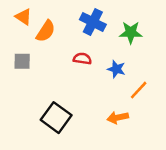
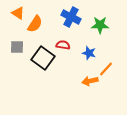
black square: (56, 118) -> (43, 58), moved
orange arrow: (118, 118) -> (90, 81), moved

